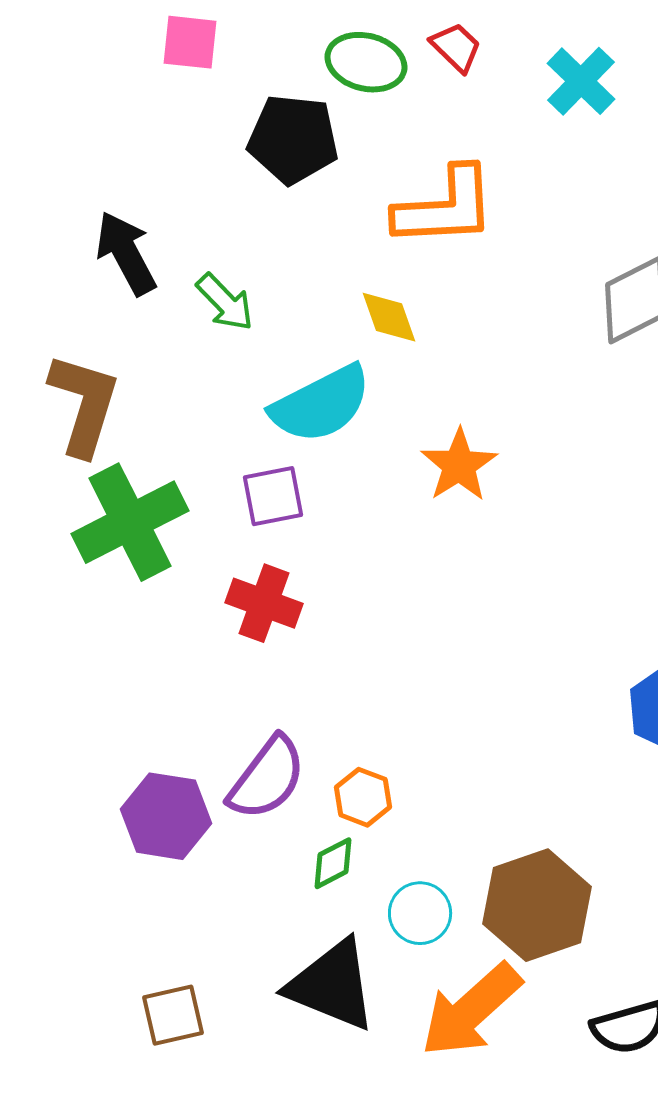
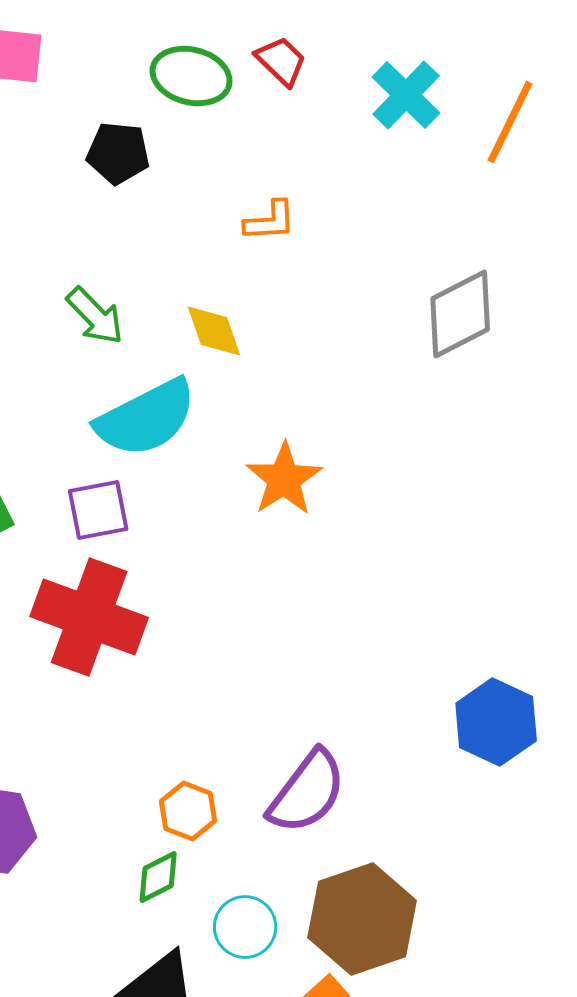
black pentagon: (293, 139) -> (118, 153), size x0.7
orange L-shape: (445, 207) -> (270, 221), size x0.5
green arrow: (225, 302) -> (95, 316), moved
red cross: (264, 603) -> (89, 617), size x1.5
purple semicircle: (267, 778) -> (307, 792), moved

